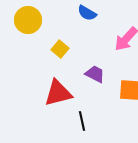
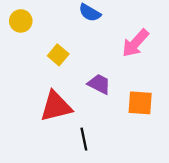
yellow circle: (28, 20) -> (21, 21), size x0.7

